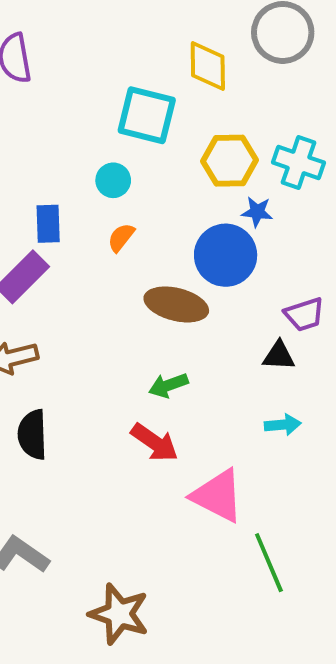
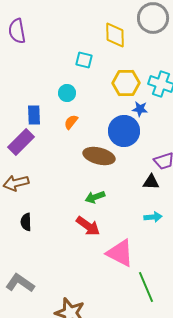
cyan square: (147, 115) -> (84, 60), size x0.6
black semicircle: (32, 435) -> (26, 222), size x0.7

